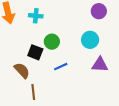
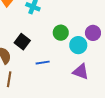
purple circle: (99, 11) -> (93, 33), moved
green circle: (52, 42) -> (61, 33), moved

